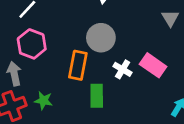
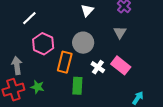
gray triangle: (170, 18) -> (120, 32), moved
pink hexagon: (32, 44) -> (43, 44), moved

